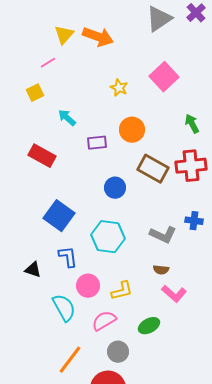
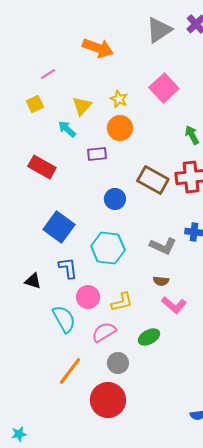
yellow triangle: (64, 35) -> (82, 106), moved
orange circle: (132, 130) -> (120, 128), moved

